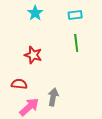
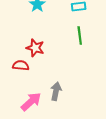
red semicircle: (19, 84) -> (21, 65), moved

